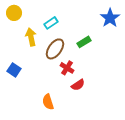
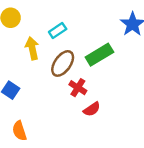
green rectangle: (84, 42) -> (99, 55), size x1.5
orange semicircle: (48, 102) -> (19, 131), moved

